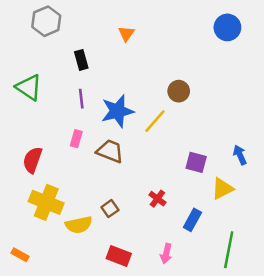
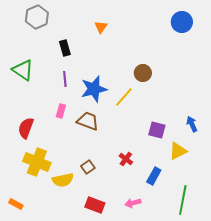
pink arrow: (166, 254) -> (133, 203), turned 63

